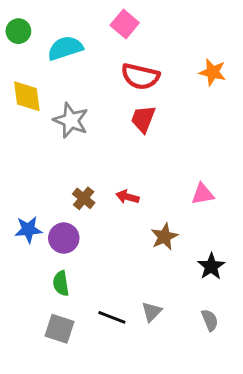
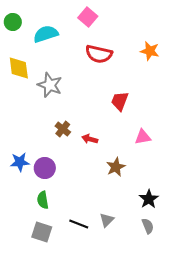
red trapezoid: (143, 119) -> (120, 101), moved
brown cross: (84, 198) -> (63, 129), moved
black star: (211, 266) -> (149, 199), moved

